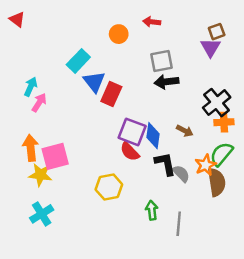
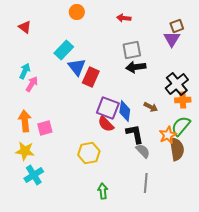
red triangle: (17, 19) -> (25, 27), moved
orange circle: (119, 34) -> (77, 12), moved
pink square: (55, 156) -> (45, 128), size x0.7
gray semicircle: (181, 174) -> (143, 151), moved
yellow star: (40, 175) -> (25, 151), moved
green arrow: (152, 210) -> (103, 191), moved

